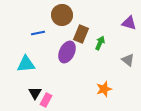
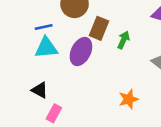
cyan triangle: (26, 64) -> (46, 48), moved
black triangle: (35, 93) -> (40, 90), moved, turned -32

